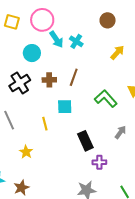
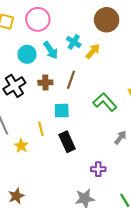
brown circle: (108, 20) -> (107, 20), size x1.5
cyan arrow: (56, 39) -> (51, 50), moved
yellow arrow: (117, 53) -> (93, 51), moved
black rectangle: (85, 141) -> (67, 142), moved
yellow star: (26, 152) -> (21, 146), moved

